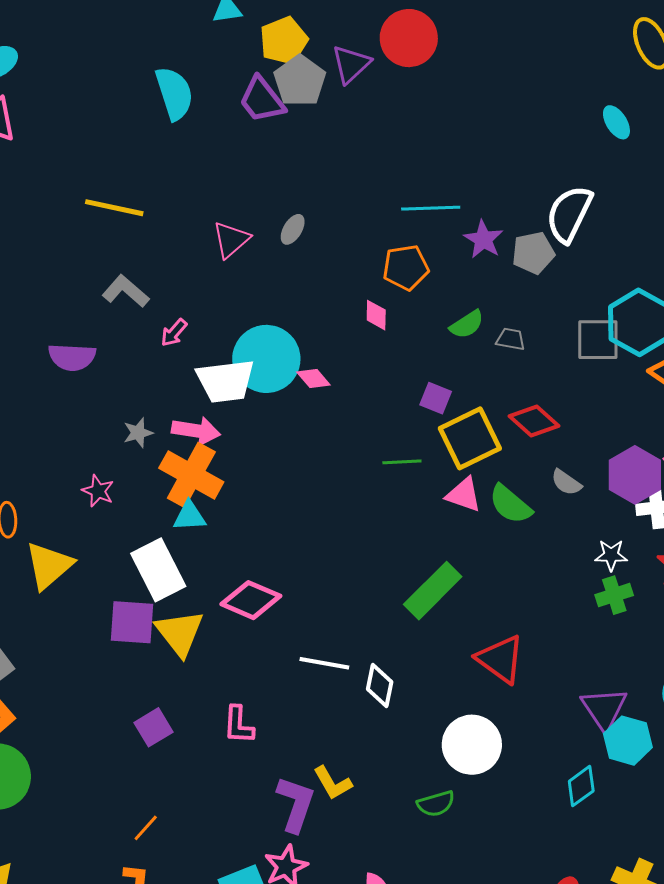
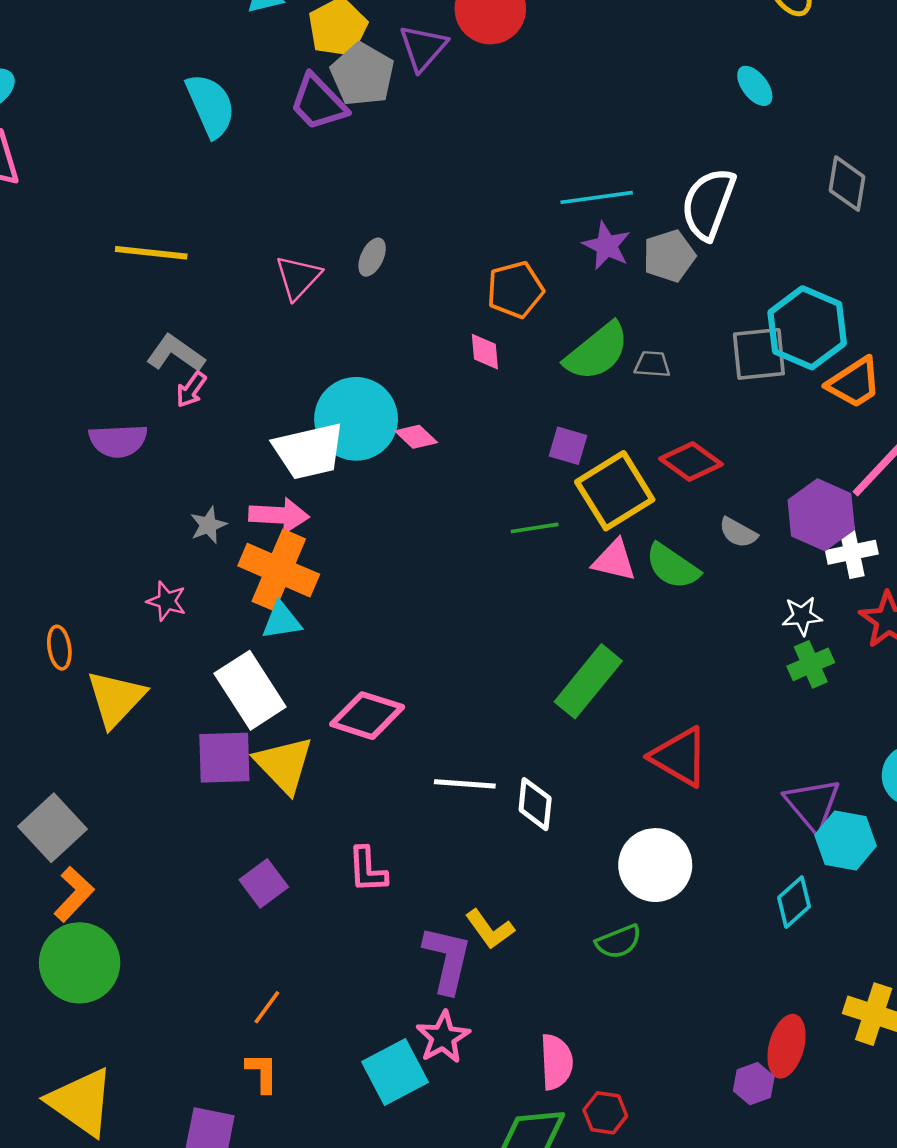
cyan line: (431, 208) -> (597, 197), moved
green semicircle: (467, 324) -> (597, 352), size x1.6
pink arrow: (174, 333) -> (191, 390), moved

